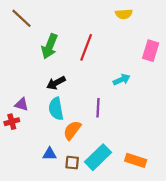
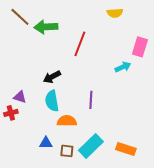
green arrow: (50, 46) -> (46, 27), moved, turned 65
cyan arrow: (122, 80) -> (123, 67), moved
orange semicircle: (72, 130) -> (67, 121), turned 54

